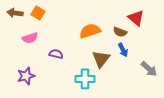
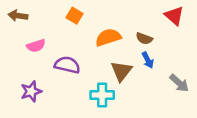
orange square: (38, 13) -> (74, 16), moved
red triangle: (136, 18) -> (174, 16), moved
purple semicircle: (56, 54) -> (67, 65), size x1.5

